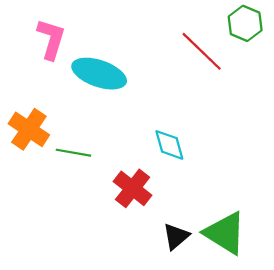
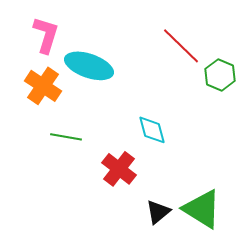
green hexagon: (245, 23) -> (220, 75), moved
orange cross: (29, 129) -> (43, 86), moved

